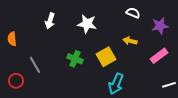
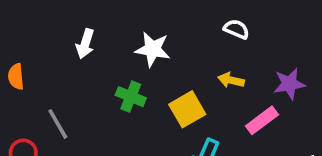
purple star: (160, 26) -> (289, 84), moved
pink rectangle: (159, 56) -> (262, 120), moved
green cross: (75, 59) -> (131, 97), moved

